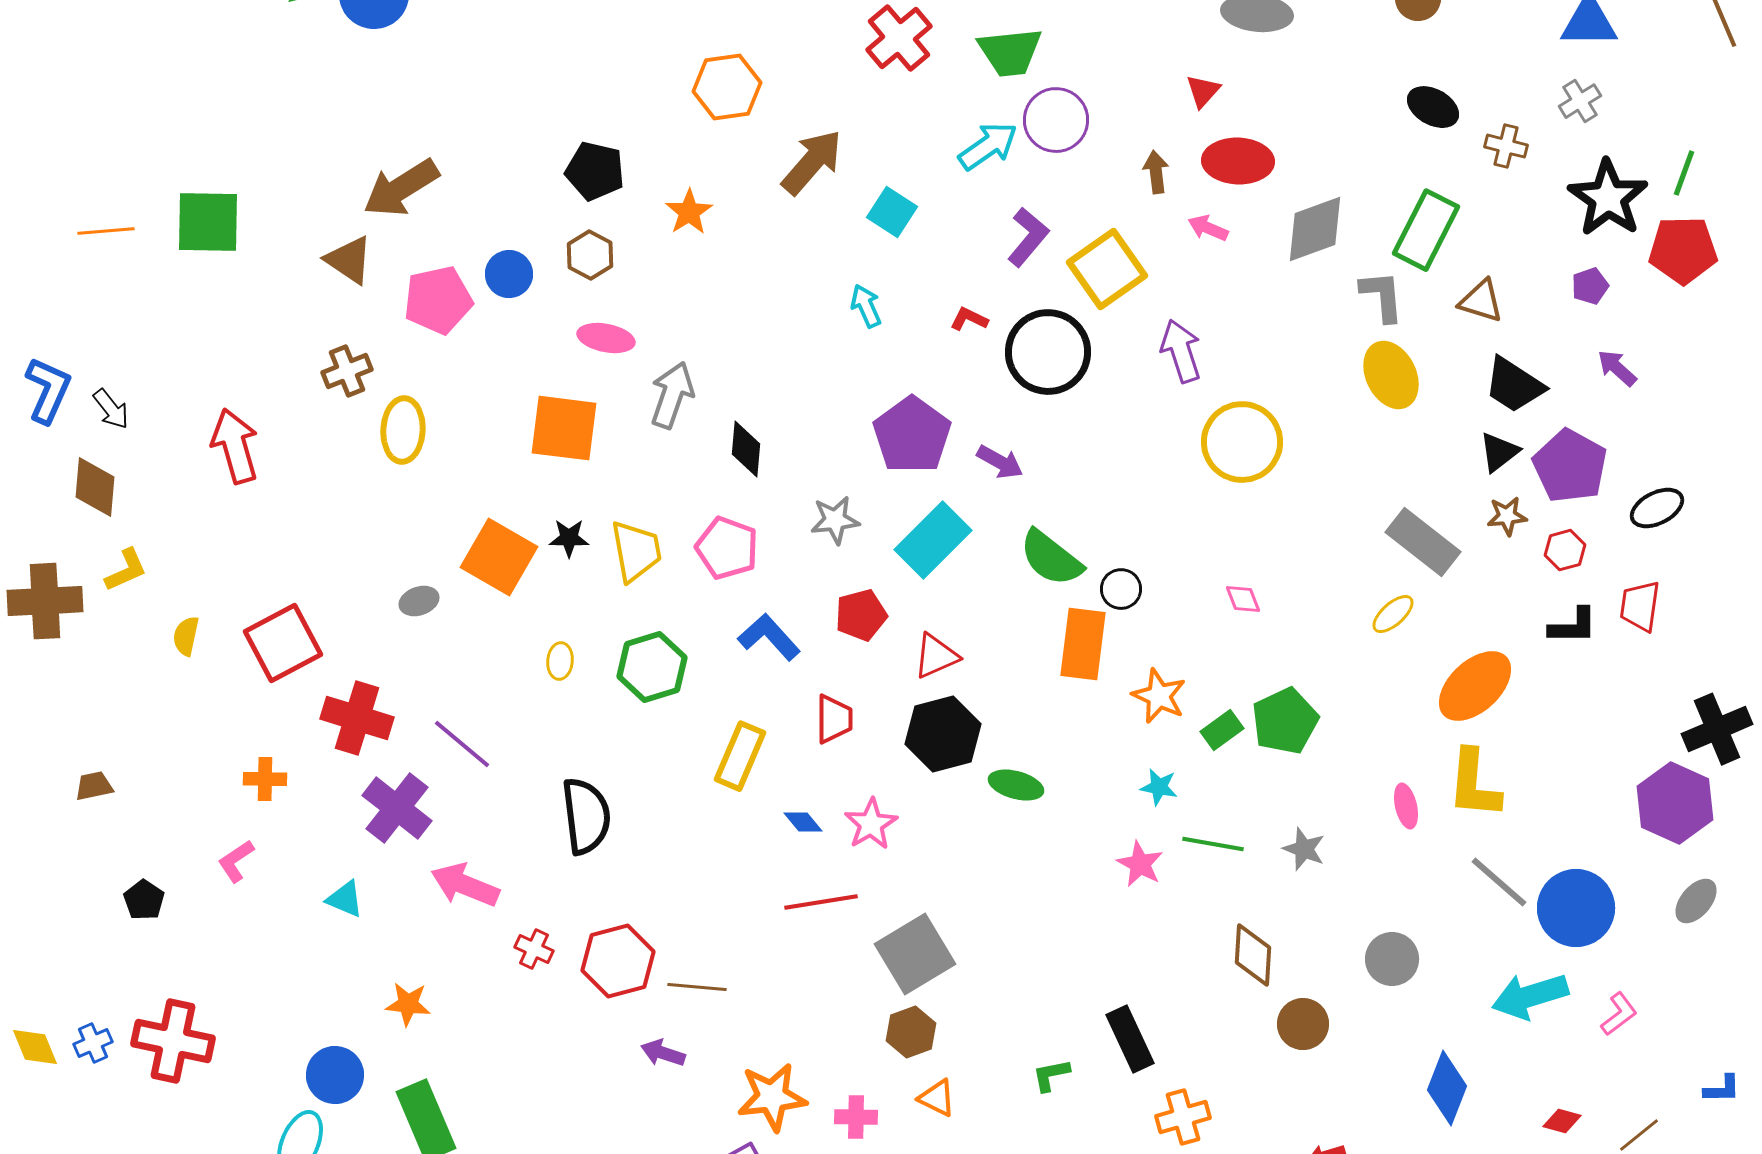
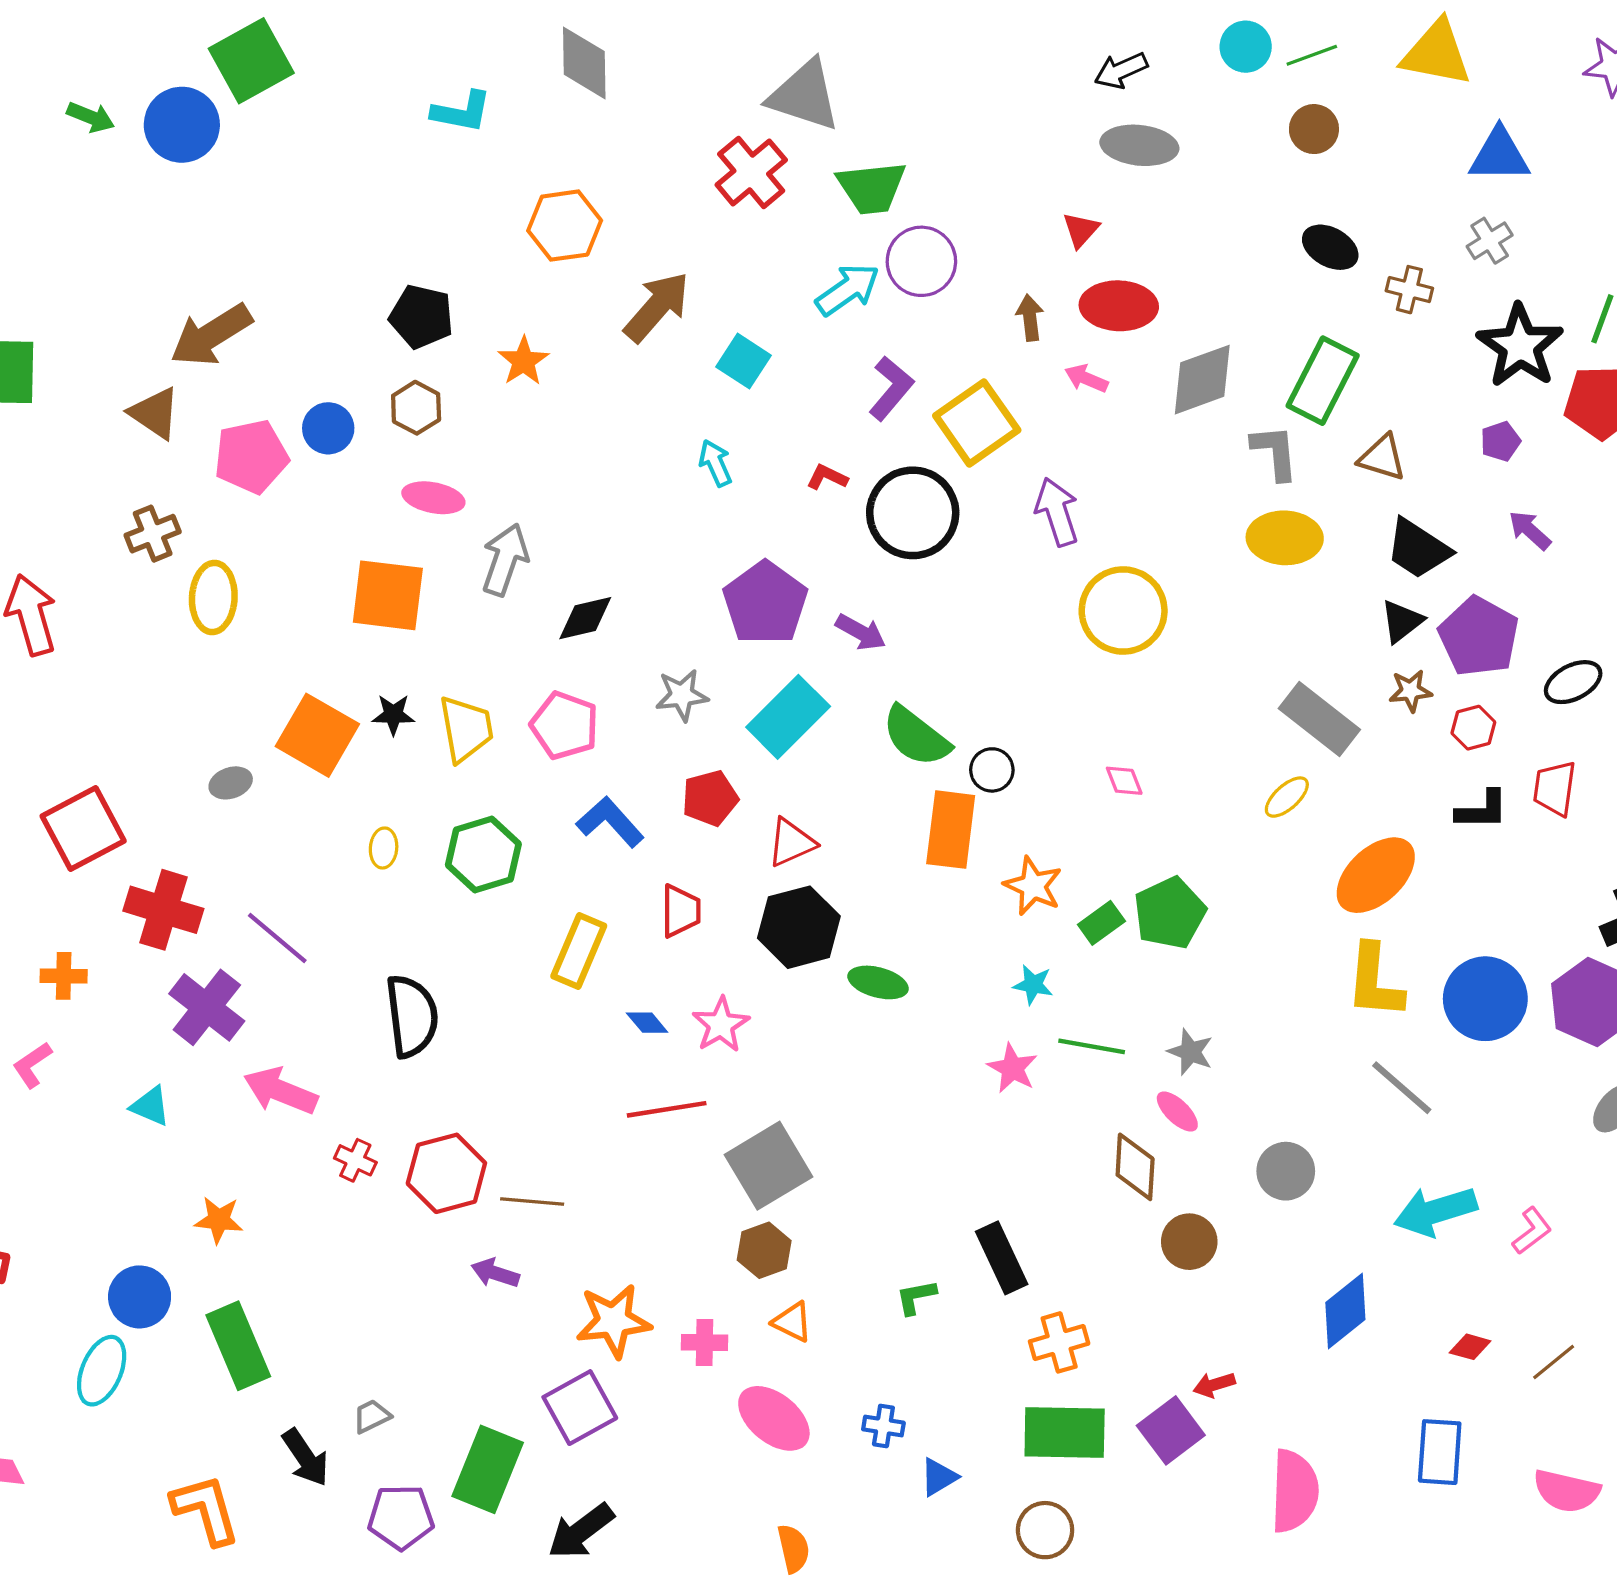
yellow ellipse: (1391, 375) -> (1285, 538), turned -62
black diamond: (746, 449) -> (585, 618), turned 72
pink ellipse: (1406, 806) -> (1177, 1112), moved, turned -33
blue circle: (1576, 908) -> (1485, 999), moved
blue diamond: (1447, 1088) -> (1345, 1311), turned 30

